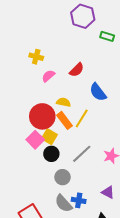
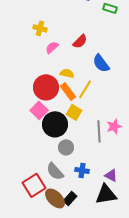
yellow square: (49, 137) -> (74, 112), moved
black circle: (51, 154) -> (55, 124), size x1.6
gray line: (82, 154) -> (99, 131), moved, turned -50
purple triangle: (108, 192) -> (111, 175), moved
gray semicircle: (64, 203) -> (55, 171), moved

